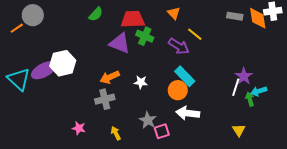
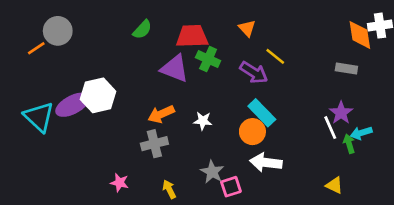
gray rectangle: (235, 16) -> (346, 68), moved
white line: (236, 87) -> (330, 128), turned -42
yellow triangle: (239, 130) -> (334, 185), turned -32

